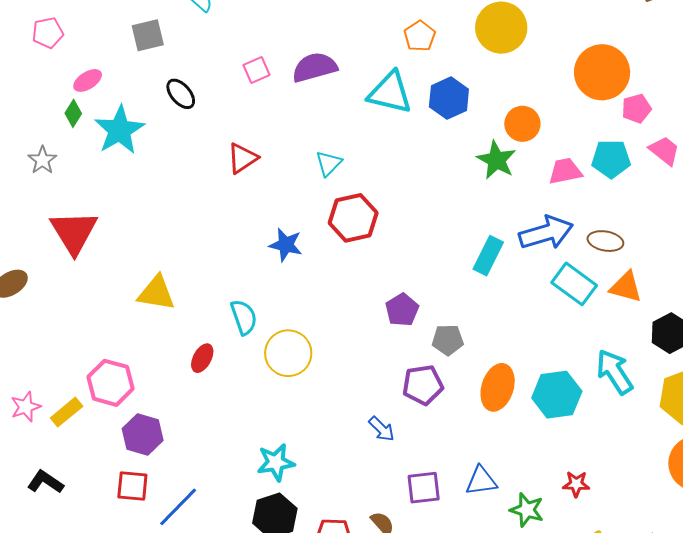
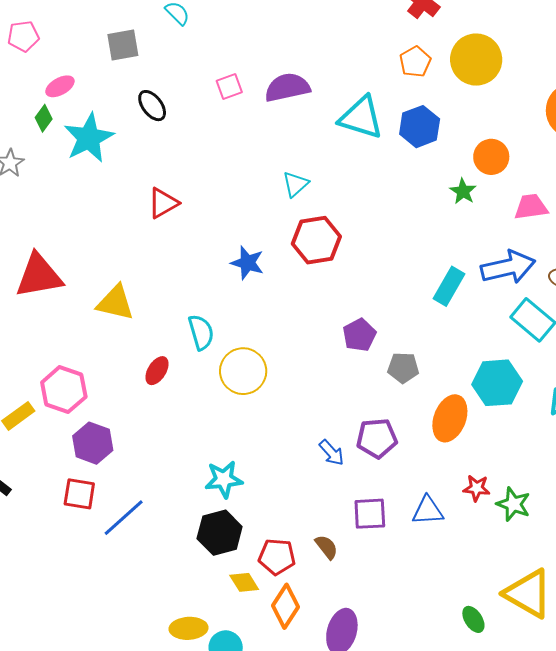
orange pentagon: (420, 36) -> (415, 62), moved
red triangle: (243, 158) -> (163, 203), moved
green star: (496, 160) -> (463, 191), size x0.7
red triangle: (74, 232) -> (39, 276), moved, turned 48
purple pentagon: (423, 385) -> (377, 438), moved
cyan hexagon: (557, 395) -> (497, 383), moved
red star: (576, 484) -> (477, 488), moved
green star: (527, 510) -> (513, 504), moved

